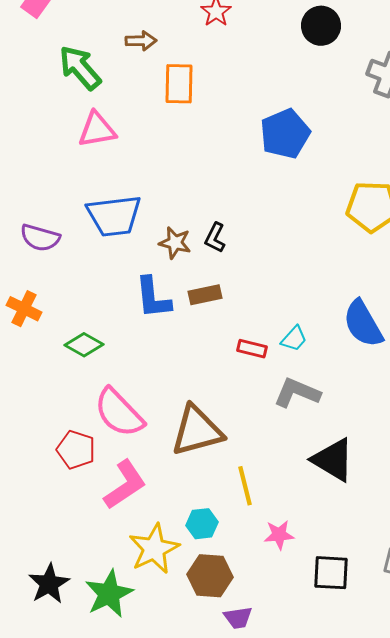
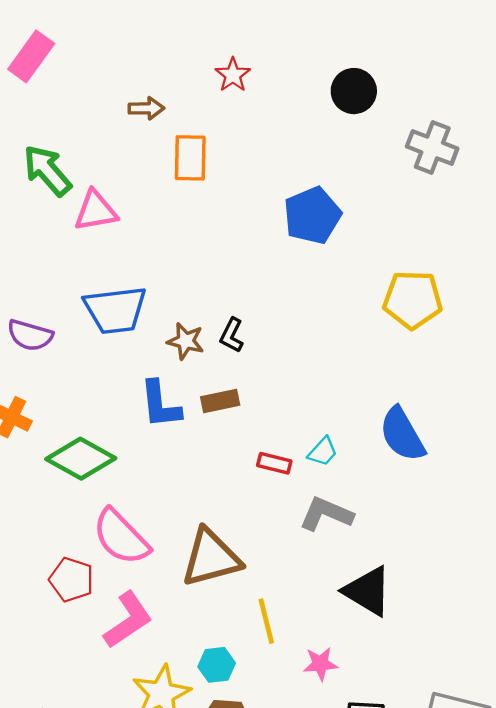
green arrow: (80, 68) -> (47, 171), moved
green diamond: (84, 345) -> (81, 459), size x1.5
pink star: (279, 535) -> (320, 664), moved

